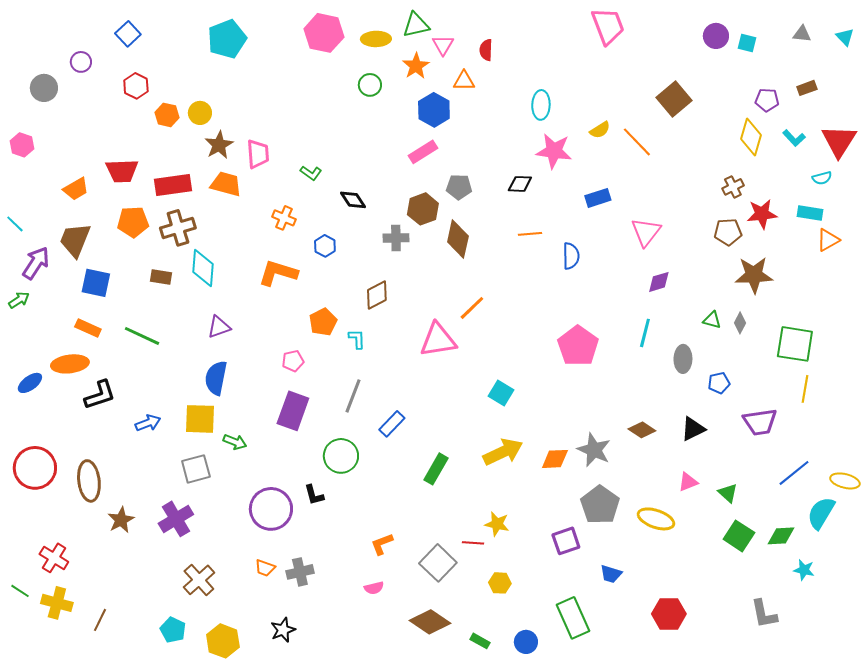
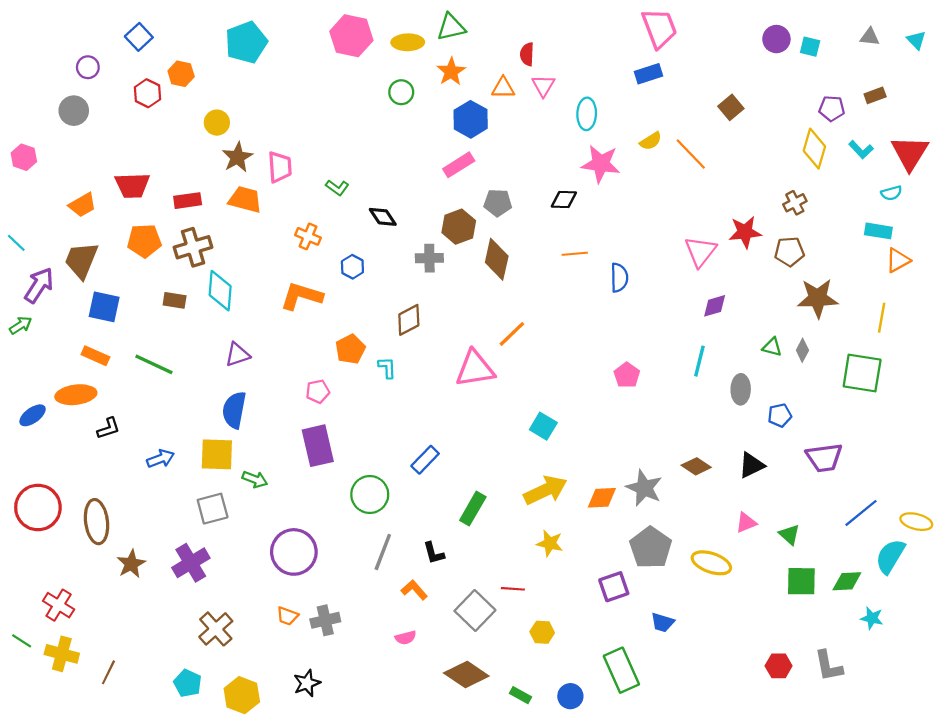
pink triangle: (443, 45) -> (543, 86), moved
gray circle: (44, 88) -> (74, 111), moved
brown square: (674, 99) -> (731, 107), size x0.7
orange hexagon: (167, 115) -> (181, 74), moved
red rectangle: (173, 185) -> (188, 201), size x0.7
blue rectangle: (598, 198) -> (648, 74), moved
red star: (762, 214) -> (745, 232), moved
pink pentagon: (578, 346) -> (627, 375), size x0.6
yellow line: (805, 389) -> (882, 318), moved
black L-shape: (100, 395) -> (108, 428), size x0.7
gray line: (353, 396) -> (383, 552), moved
purple rectangle: (293, 411) -> (318, 446), turned -33
black L-shape: (314, 495) -> (434, 553), moved
yellow star: (497, 524) -> (550, 543), moved
green square: (739, 536) -> (801, 581), turned -32
orange L-shape: (382, 544) -> (414, 590), turned 70
red hexagon: (669, 614) -> (779, 666), moved, size x0.7

